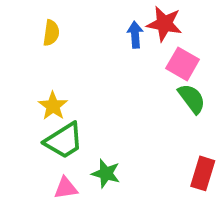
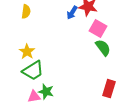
blue arrow: (135, 35) -> (72, 13), turned -144
green star: (106, 173) -> (46, 92), moved

